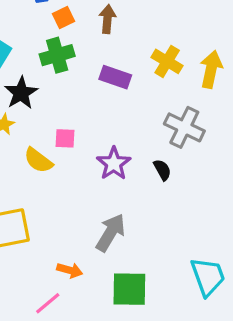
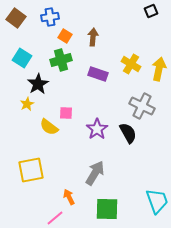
orange square: (63, 17) -> (65, 36), turned -32
black semicircle: (162, 170) -> (128, 133), size x1.5
orange arrow: (70, 270) -> (69, 197), turned -133

